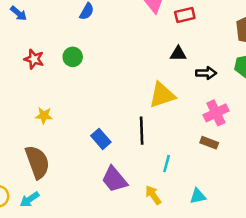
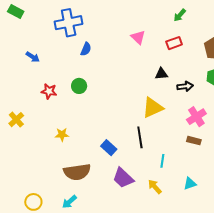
red rectangle: (185, 15) -> (174, 43), moved
brown semicircle: (37, 162) -> (77, 172), moved, turned 108
cyan arrow: (30, 199) -> (69, 202), moved

